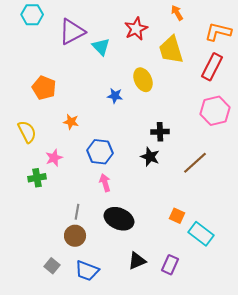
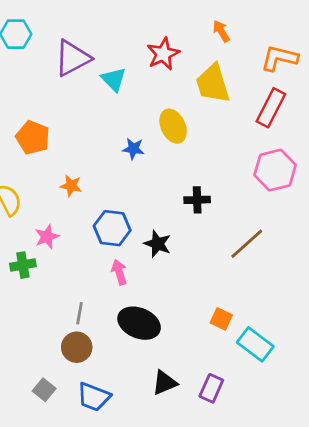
black star: (150, 157) -> (157, 244), moved

